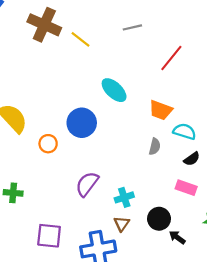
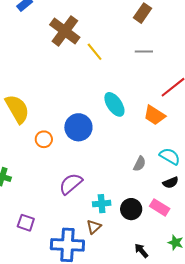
orange trapezoid: (161, 110) -> (154, 115), moved
black circle: (159, 219) -> (131, 209), moved
purple square: (49, 236) -> (26, 223), size x0.7

